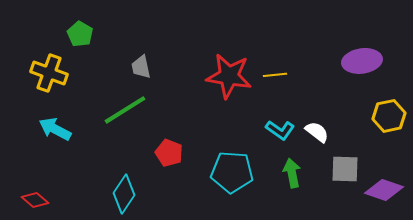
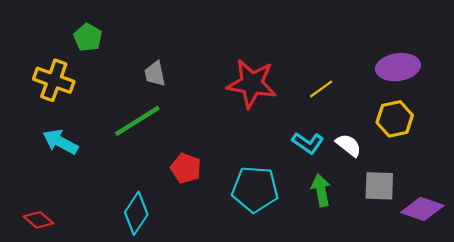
yellow line: (275, 75) -> (321, 89), moved, turned -30
yellow hexagon: (389, 116) -> (395, 119), moved

